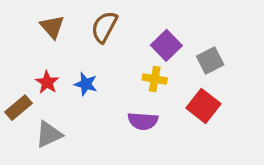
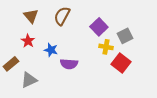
yellow cross: (155, 79) -> (106, 47), moved
red star: (47, 82) -> (28, 41), moved
purple semicircle: (143, 121) -> (69, 64), moved

